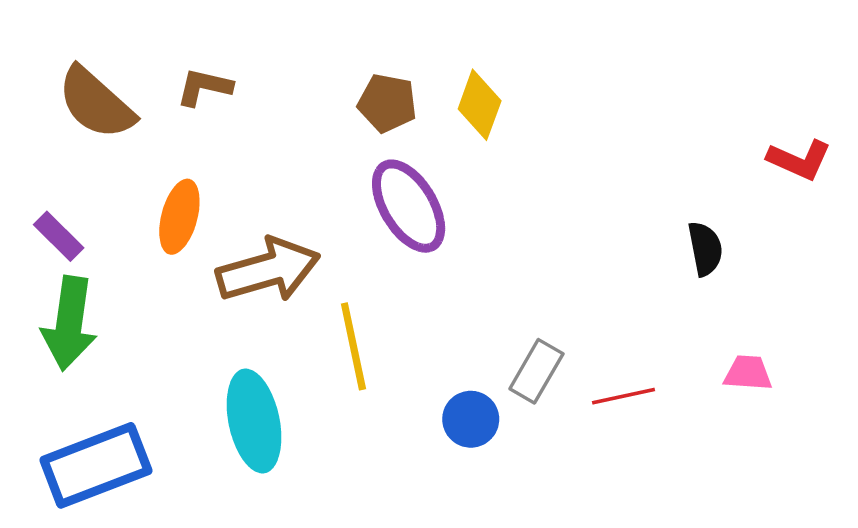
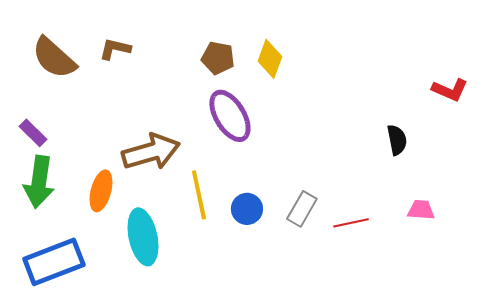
orange ellipse: (179, 217) -> (101, 191), moved
blue circle: (471, 419) -> (247, 209), moved

